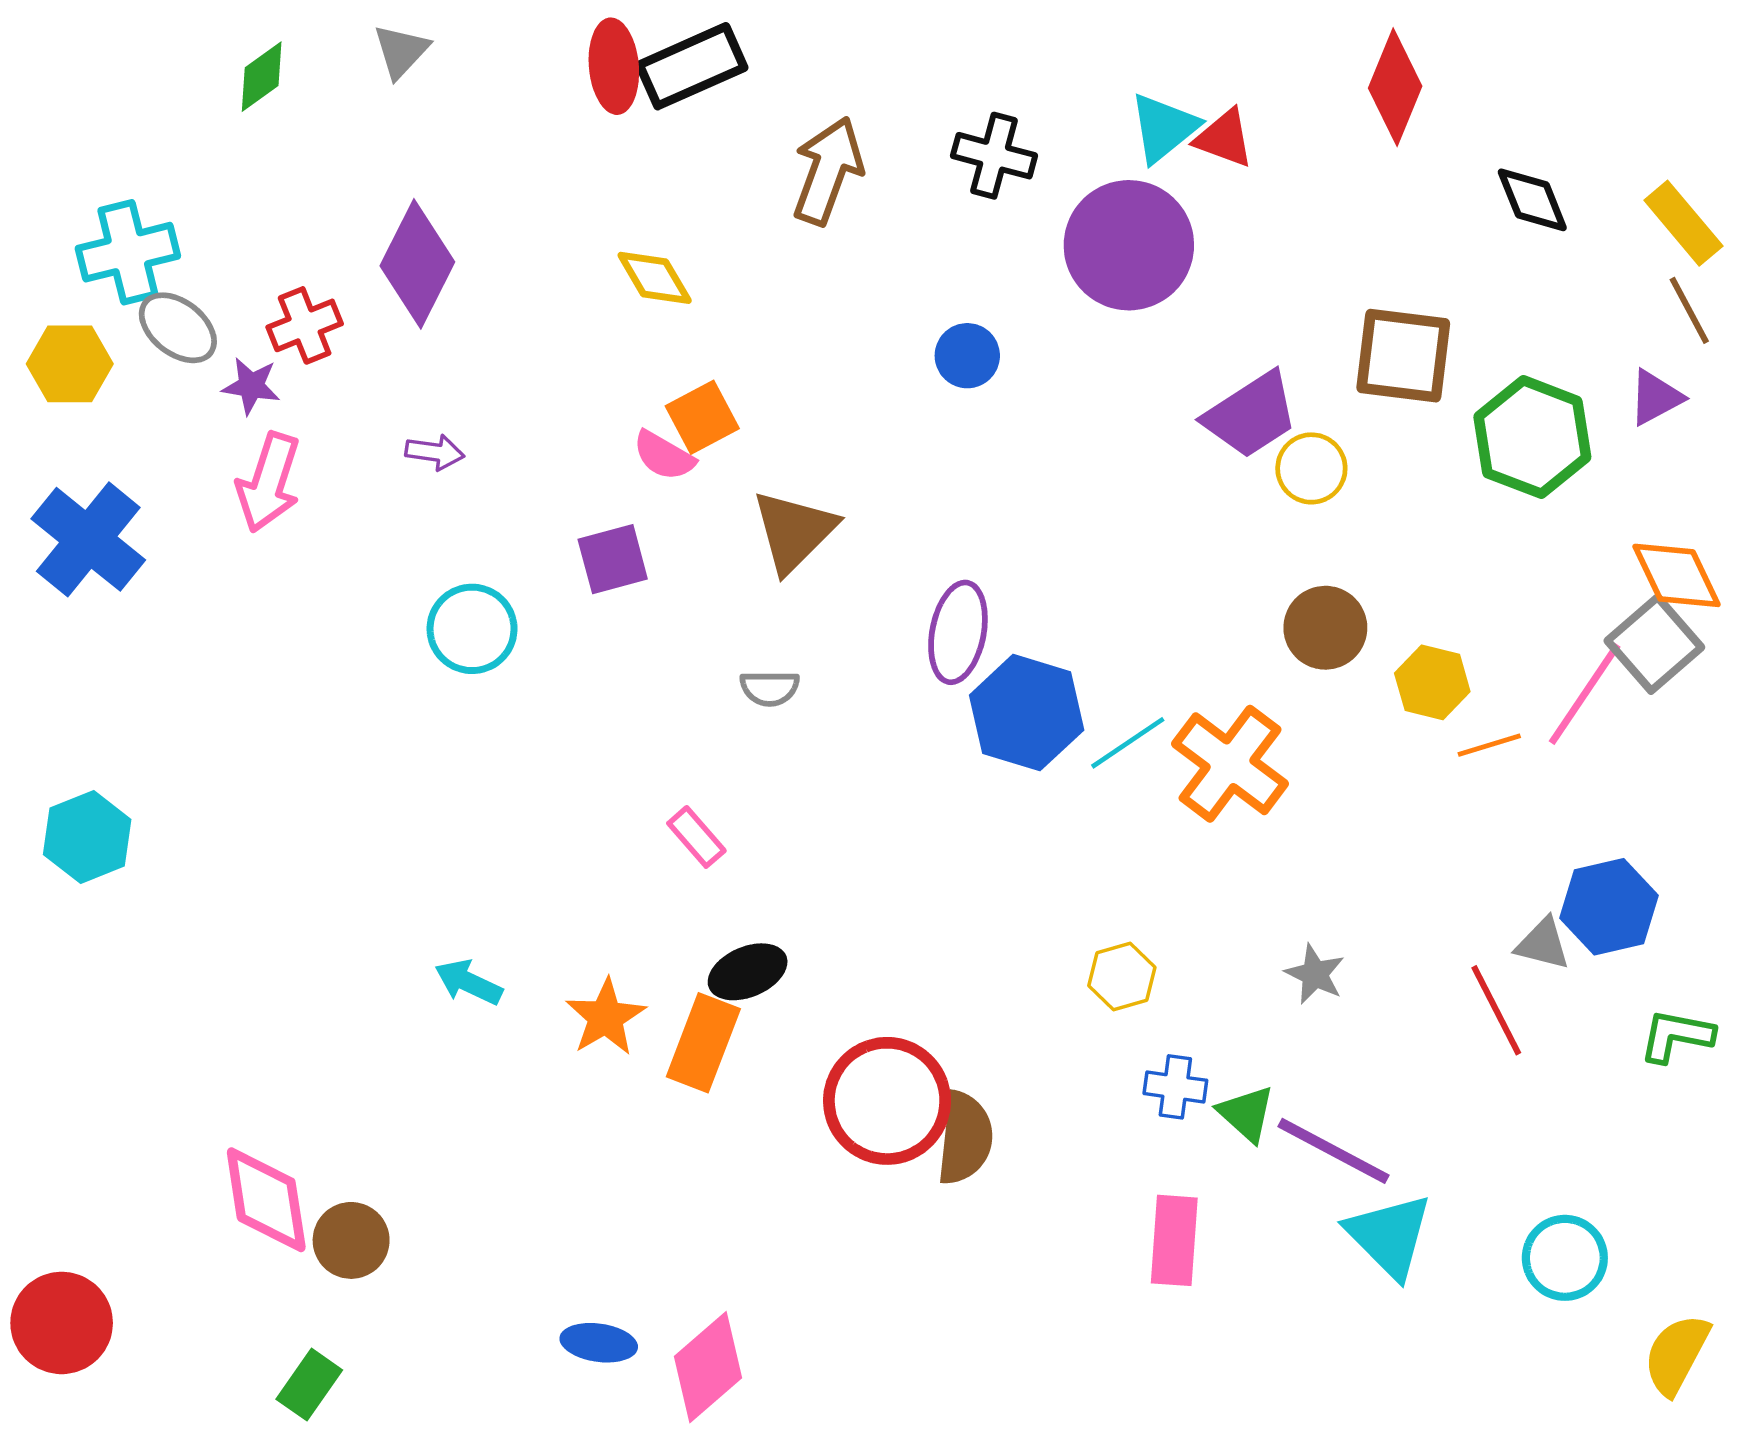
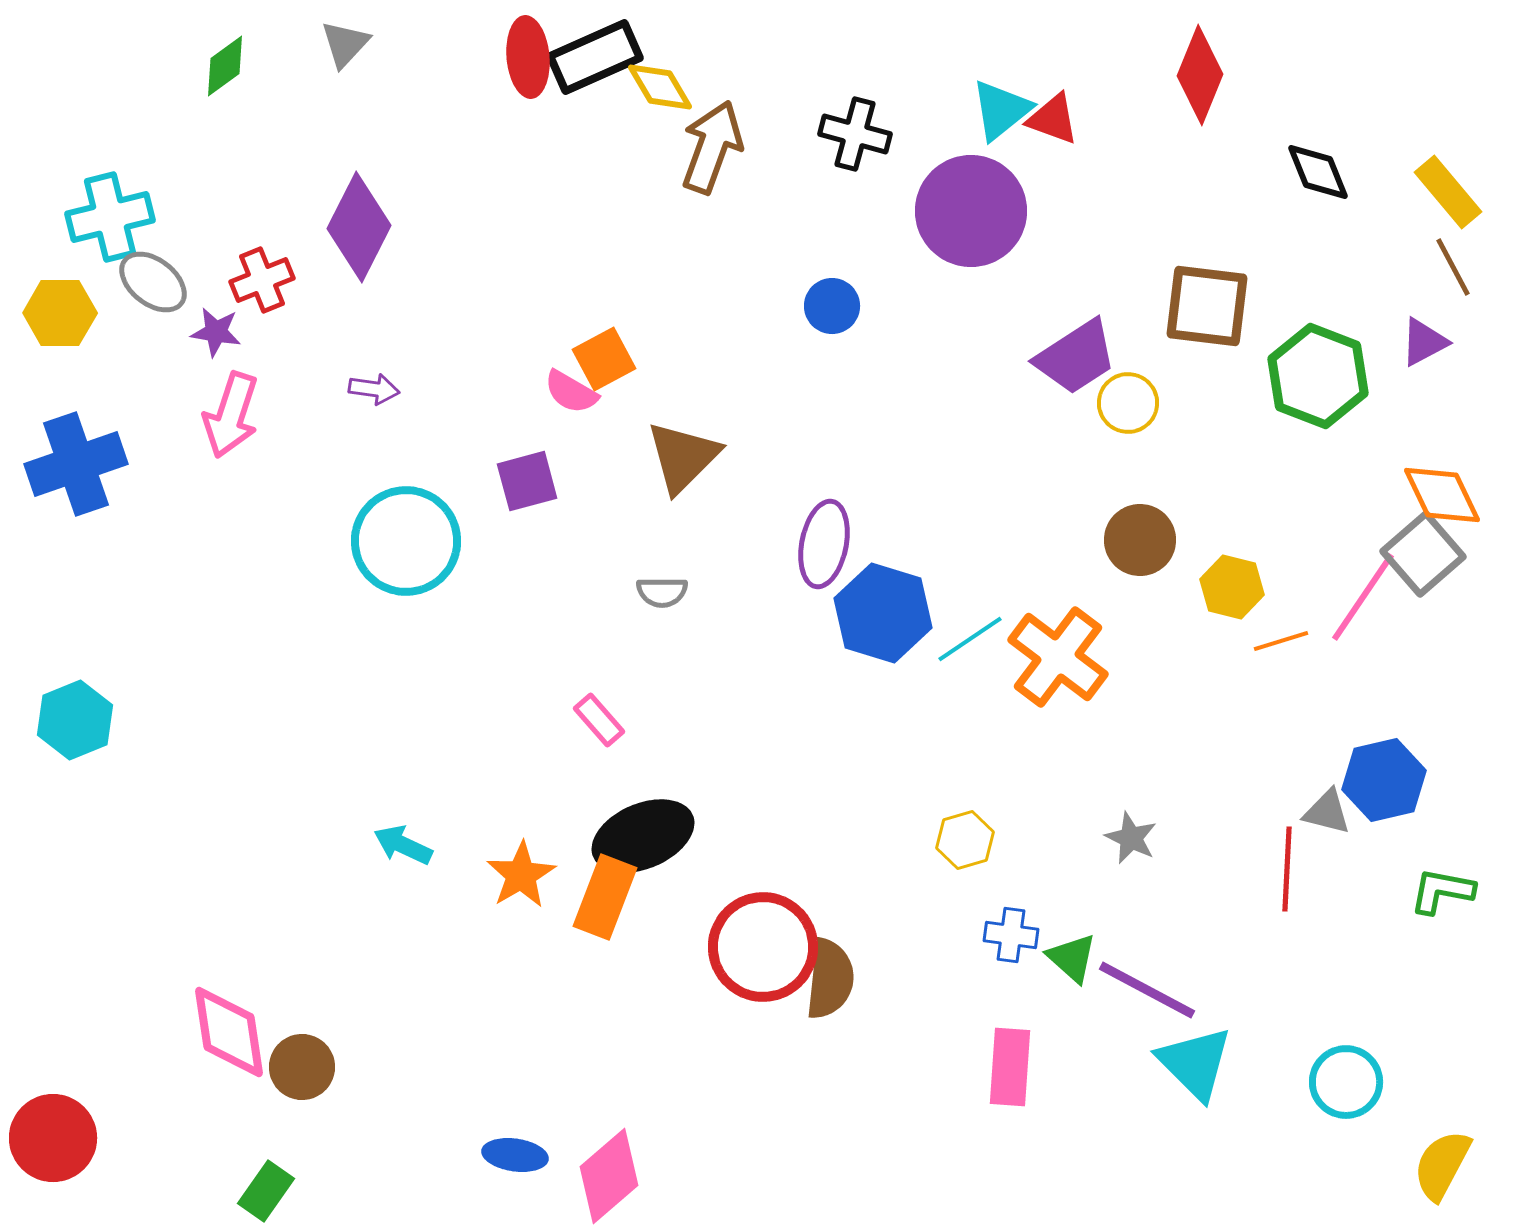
yellow diamond: (655, 278) -> (660, 87), moved
blue cross: (88, 539) -> (76, 464), turned 32
cyan circle: (472, 629) -> (406, 541), size x1.4
black ellipse: (748, 972) -> (643, 836), size x1.5
red line: (1496, 1010) -> (1287, 869), turned 30

